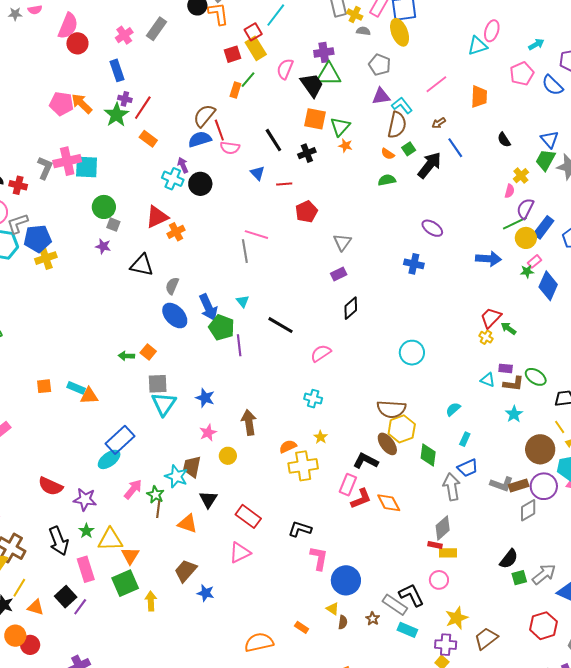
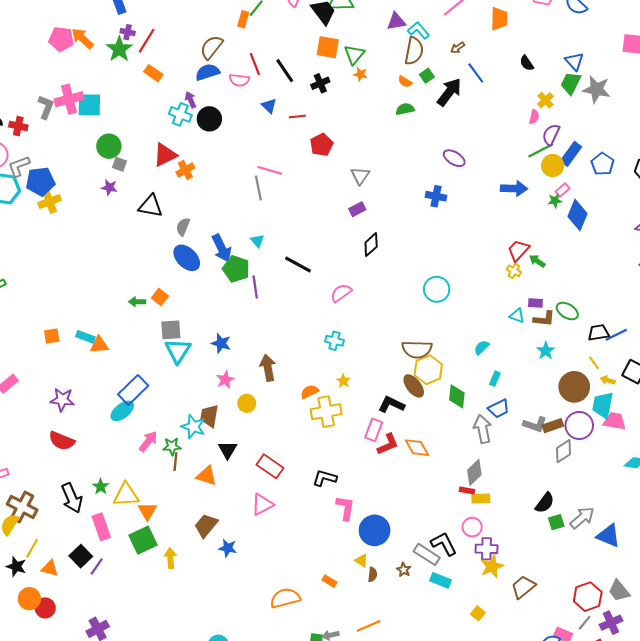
red line: (219, 130) -> (255, 64), moved
green star: (155, 495) -> (172, 446), turned -30
purple star: (85, 499) -> (62, 400), moved
red hexagon: (543, 626) -> (588, 597), moved
purple cross: (446, 645) -> (486, 549), moved

